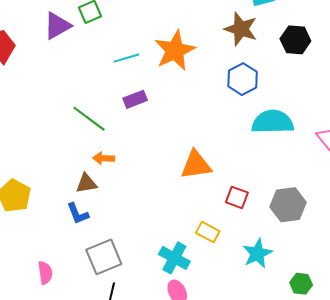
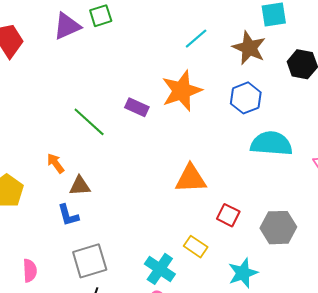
orange star: (175, 51) -> (182, 91), moved
cyan line: (126, 58) -> (196, 39), moved, turned -30
purple rectangle: (135, 99) -> (137, 107), turned 40
orange arrow: (104, 158) -> (56, 163), moved, turned 45

